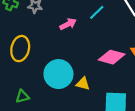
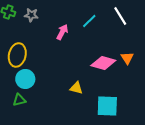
pink arrow: (68, 24) -> (62, 32), turned -35
cyan circle: (58, 74) -> (25, 79), moved, size x0.7

